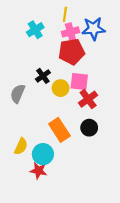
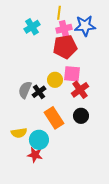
black cross: (43, 76) -> (39, 92), moved
gray semicircle: (18, 94) -> (25, 90), moved
yellow semicircle: (21, 146) -> (19, 133), turned 56

